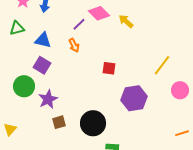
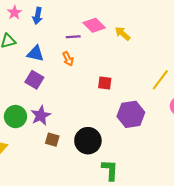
purple line: (79, 24) -> (73, 37), turned 40
green circle: (24, 86) -> (15, 117), moved
brown square: (59, 122) -> (52, 140), turned 32

